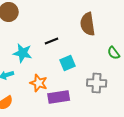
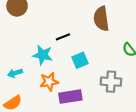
cyan star: (23, 53) -> (43, 55), moved
orange star: (39, 83) -> (49, 82), turned -30

